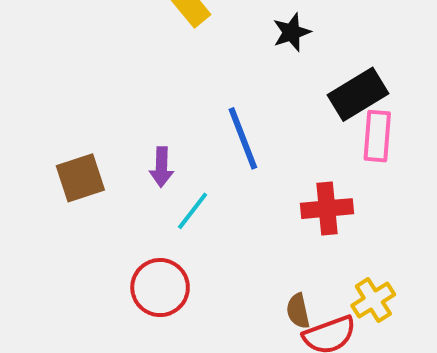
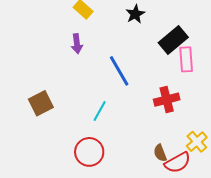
purple arrow: (162, 167) -> (77, 44), moved

